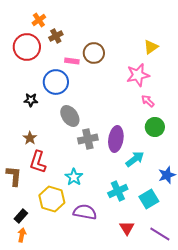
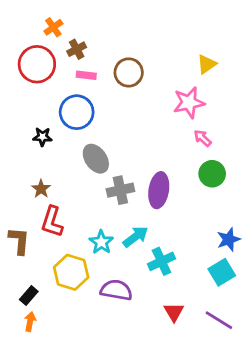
pink rectangle: (72, 61) -> (86, 75), moved
cyan arrow: (135, 159) -> (135, 237), moved
cyan square: (149, 199) -> (222, 272), moved

